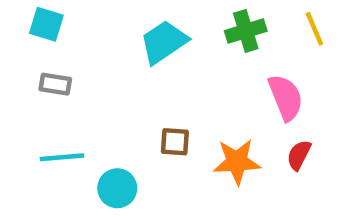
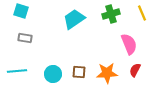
brown square: (175, 142) -> (79, 72), moved
cyan line: (62, 157) -> (17, 71), moved
cyan circle: (117, 188) -> (53, 74), moved

